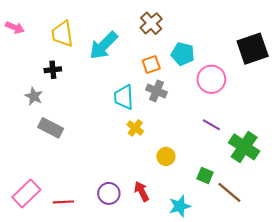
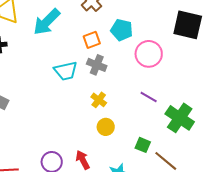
black square: (253, 49) -> (188, 25), turned 32
cyan trapezoid: (124, 97) -> (66, 71), turned -100
yellow cross: (135, 128) -> (99, 100), moved

